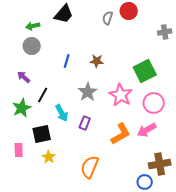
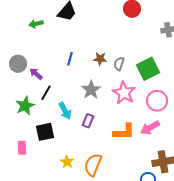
gray semicircle: (108, 18) -> (119, 64), moved
gray circle: (32, 46) -> (18, 64), moved
purple arrow: (24, 77) -> (36, 74), moved
orange L-shape: (121, 134) -> (124, 132), turned 30
yellow star: (49, 157) -> (67, 162), moved

